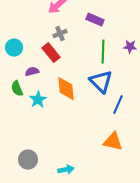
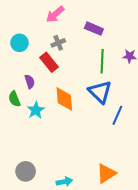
cyan circle: (14, 48) -> (19, 43), moved
purple semicircle: (32, 72) -> (30, 82), turned 88
orange triangle: (113, 142) -> (106, 173), moved, turned -45

